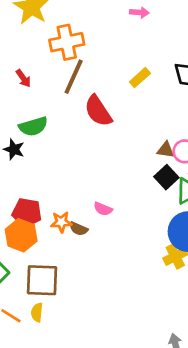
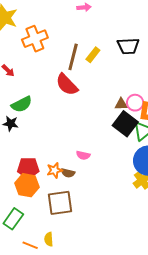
brown line: (74, 77) -> (73, 57), moved
black square: (166, 177) -> (125, 124), size x1.4
brown square: (42, 280) -> (60, 203), moved

